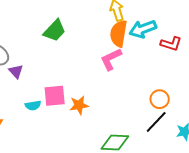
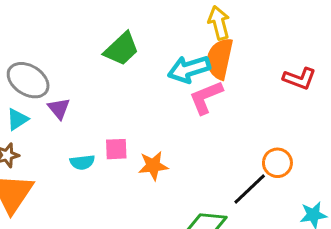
cyan arrow: (143, 29) -> (189, 69), moved
pink square: (55, 96) -> (116, 149), size x0.7
black line: (156, 122) -> (250, 189), moved

